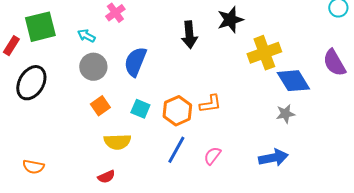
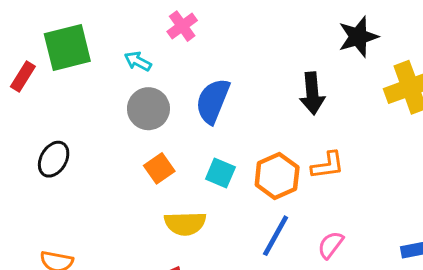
black arrow: (189, 35) -> (312, 93), moved
black ellipse: (31, 83) -> (54, 159), moved, size x0.7

